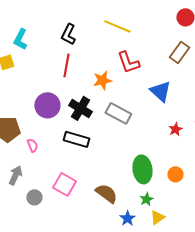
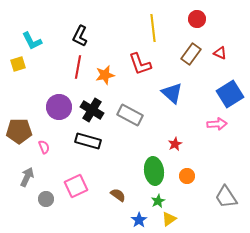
yellow line: (117, 26) -> (153, 28), moved, turned 60
cyan L-shape: (20, 39) -> (32, 41), turned -55
orange star: (102, 80) -> (105, 75), moved
red star: (175, 129) -> (175, 144), moved
pink square: (64, 184) -> (76, 186), turned 35
brown semicircle: (106, 193) -> (118, 195), size x0.7

